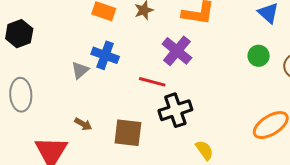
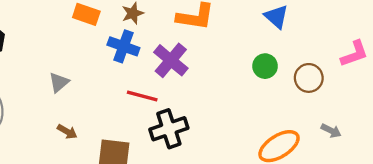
blue cross: (105, 55) -> (123, 46), moved
brown arrow: (83, 124) -> (67, 132), moved

